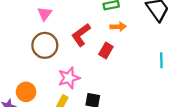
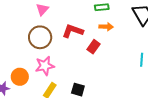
red L-shape: (81, 35) -> (73, 31), turned 50
pink star: (69, 78) -> (45, 66), moved

